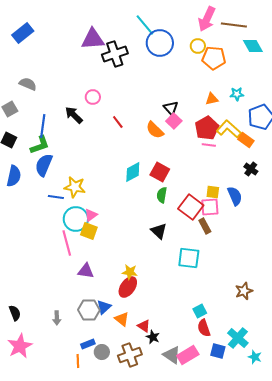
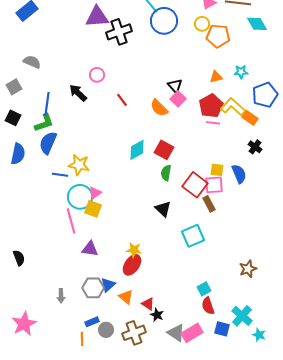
cyan square: (189, 258) -> (193, 236), turned -30
black semicircle: (15, 313) -> (19, 258), moved

